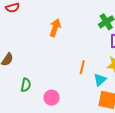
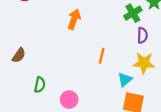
orange line: (82, 67) -> (102, 56), moved

